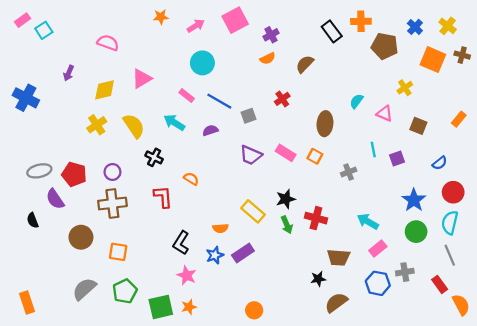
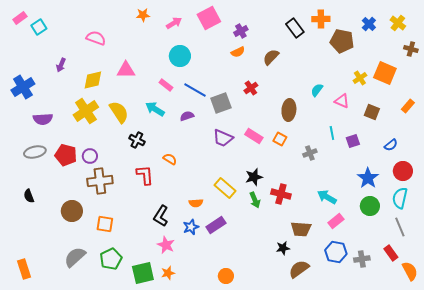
orange square: (433, 60) -> (385, 73), moved
pink triangle: (142, 79) -> (126, 70), turned 30
blue cross: (26, 98) -> (23, 87), turned 30
gray square: (249, 116) -> (221, 103), size x1.5
yellow cross: (97, 125) -> (86, 111), size x1.4
purple circle: (112, 172) -> (90, 156), moved
purple semicircle: (55, 199) -> (43, 119), moved, turned -60
gray cross: (405, 272) -> (362, 259), moved

